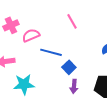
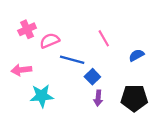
pink line: (72, 21) -> (104, 38), moved

